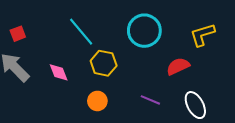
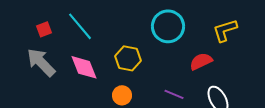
cyan line: (81, 32) -> (80, 26), moved
pink diamond: (59, 72) -> (84, 67), size x1.4

